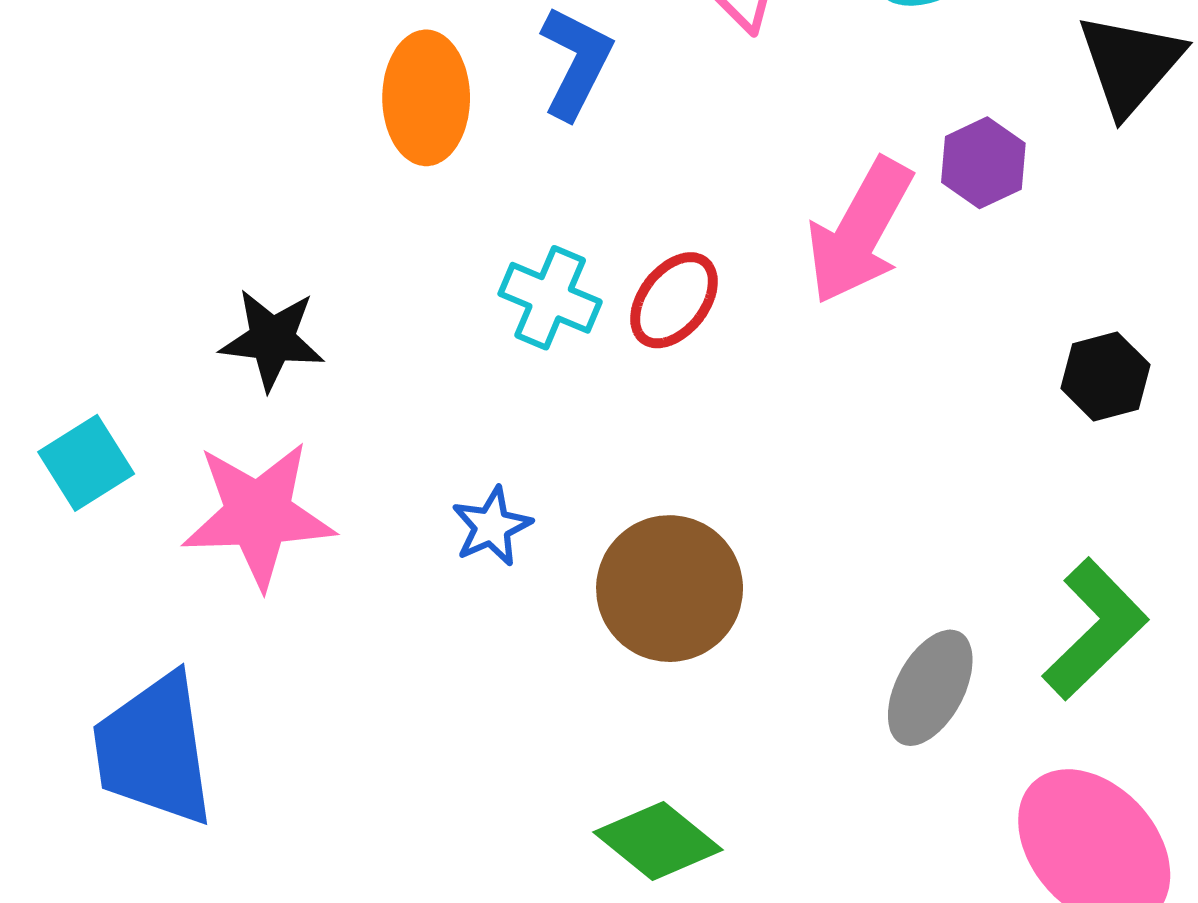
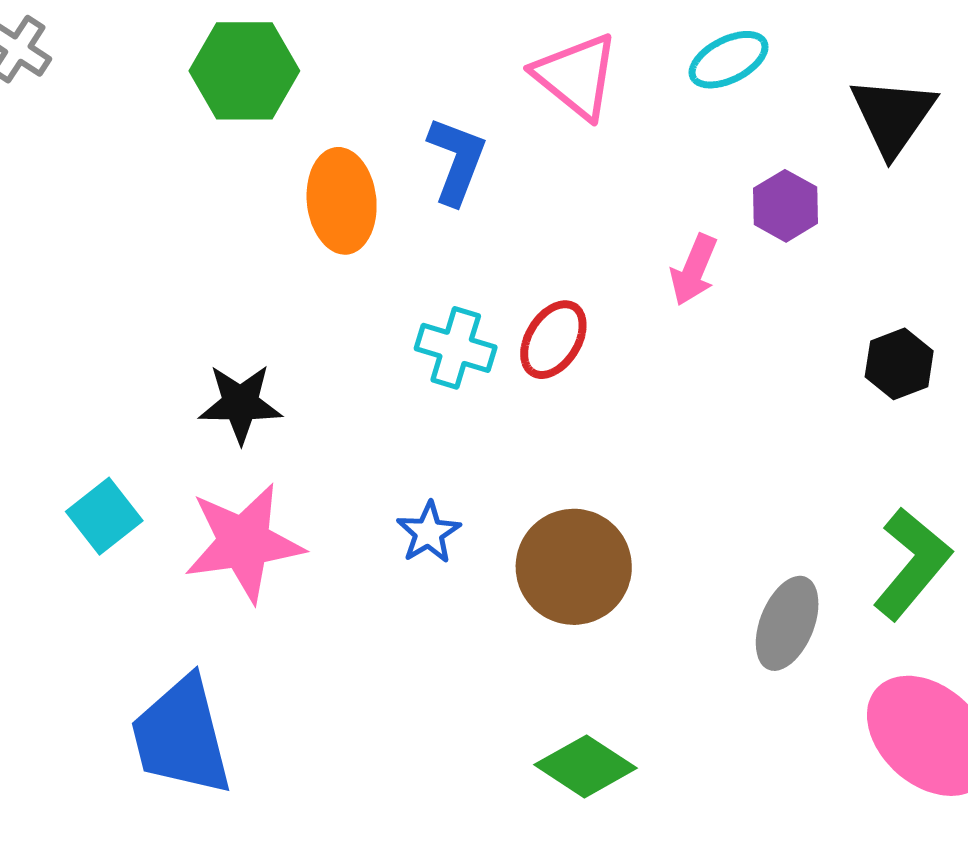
pink arrow: (860, 231) -> (694, 270), size x0.6

